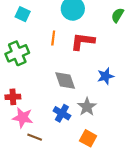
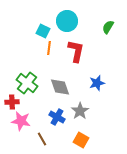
cyan square: (23, 14) -> (43, 31), moved
red L-shape: (83, 41) -> (76, 51), turned 95
green cross: (17, 53) -> (27, 83), moved, turned -30
brown line: (35, 137) -> (42, 139), moved, turned 40

